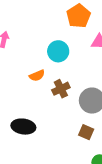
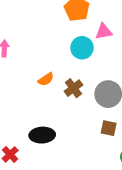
cyan circle: (58, 51) -> (82, 48), moved

